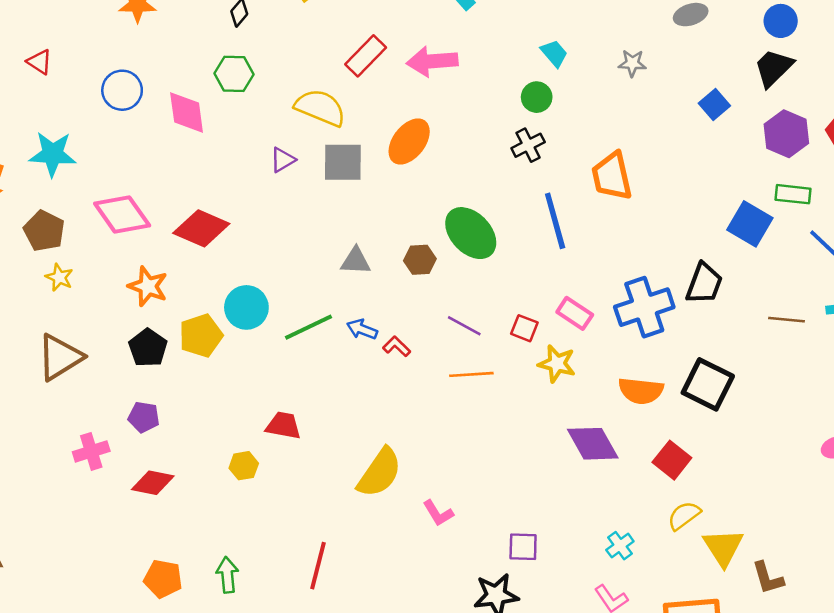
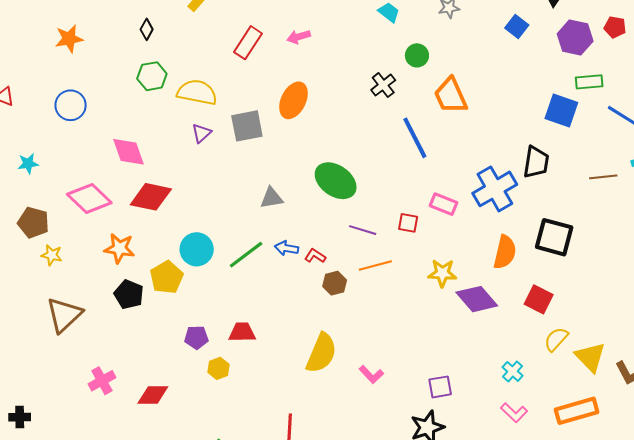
pink arrow: (432, 61) -> (299, 37), size x0.6
green circle: (537, 97) -> (417, 55), moved
yellow semicircle: (320, 108) -> (197, 92), moved
pink diamond: (187, 113) -> (128, 152), moved
cyan star: (53, 154) -> (28, 164), size x0.6
green ellipse: (471, 233) -> (336, 181), moved
brown hexagon: (420, 260) -> (335, 283), moved
yellow star: (557, 364) -> (442, 273), moved
orange semicircle: (641, 391) -> (505, 252), turned -72
purple pentagon: (144, 417) -> (196, 337), moved

